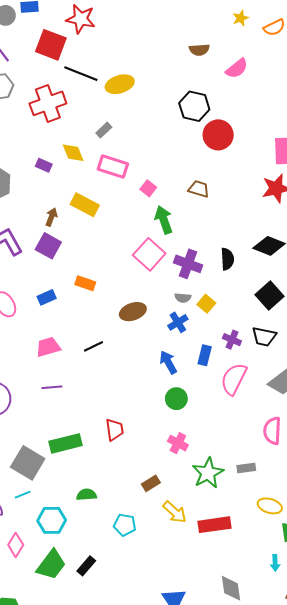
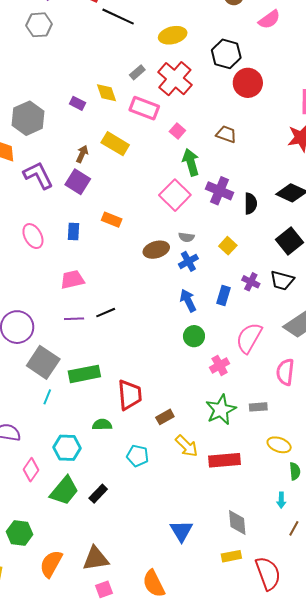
yellow ellipse: (120, 84) -> (173, 35), moved
red cross: (48, 103) -> (175, 79), moved, turned -32
purple cross: (188, 264) -> (220, 191), moved
blue rectangle: (47, 297) -> (73, 231), turned -66
gray semicircle: (183, 298) -> (186, 237), moved
blue cross: (178, 322) -> (188, 261), moved
black line: (93, 346) -> (106, 313), moved
pink semicircle: (234, 379) -> (249, 338), moved
red trapezoid: (114, 430) -> (130, 395), moved, size x1.4
pink cross: (178, 443) -> (220, 365), moved, turned 30
gray square: (28, 463) -> (43, 362), moved
cyan line: (23, 495) -> (47, 397), moved, turned -49

